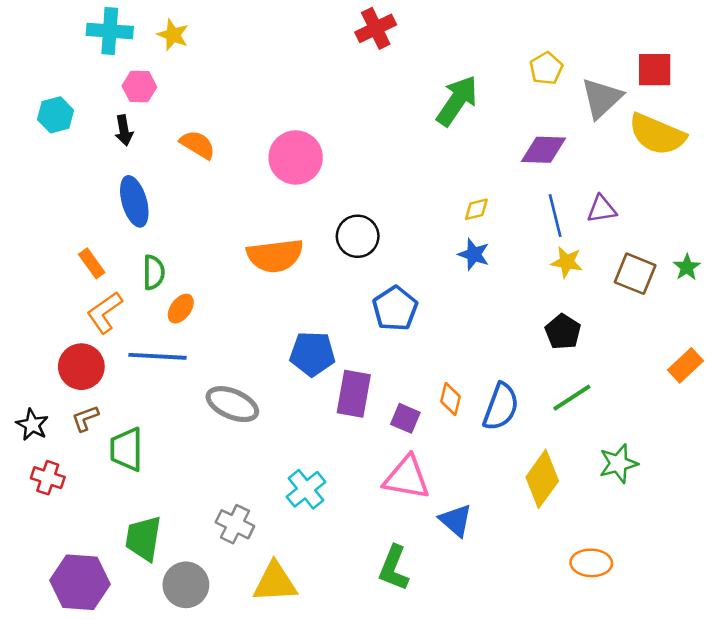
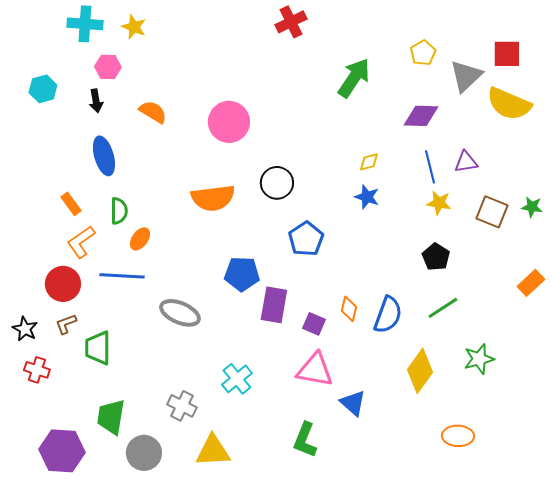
green star: (687, 267) -> (532, 207), turned -30

